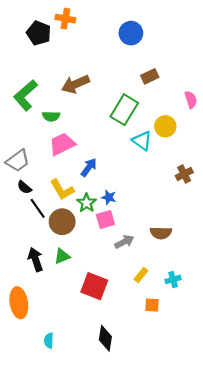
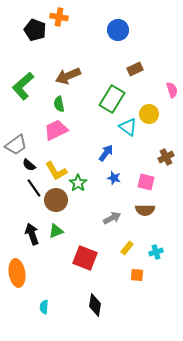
green semicircle: (51, 116) -> (59, 104), moved, turned 77
blue arrow: (89, 167) -> (106, 153), moved
black semicircle: (24, 187) -> (29, 165), moved
blue star: (109, 197) -> (114, 178), moved
pink square: (105, 220) -> (146, 182), moved, turned 30

